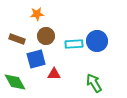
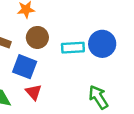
blue square: (36, 59) -> (25, 67), turned 36
red triangle: (54, 74) -> (34, 92), moved, turned 48

